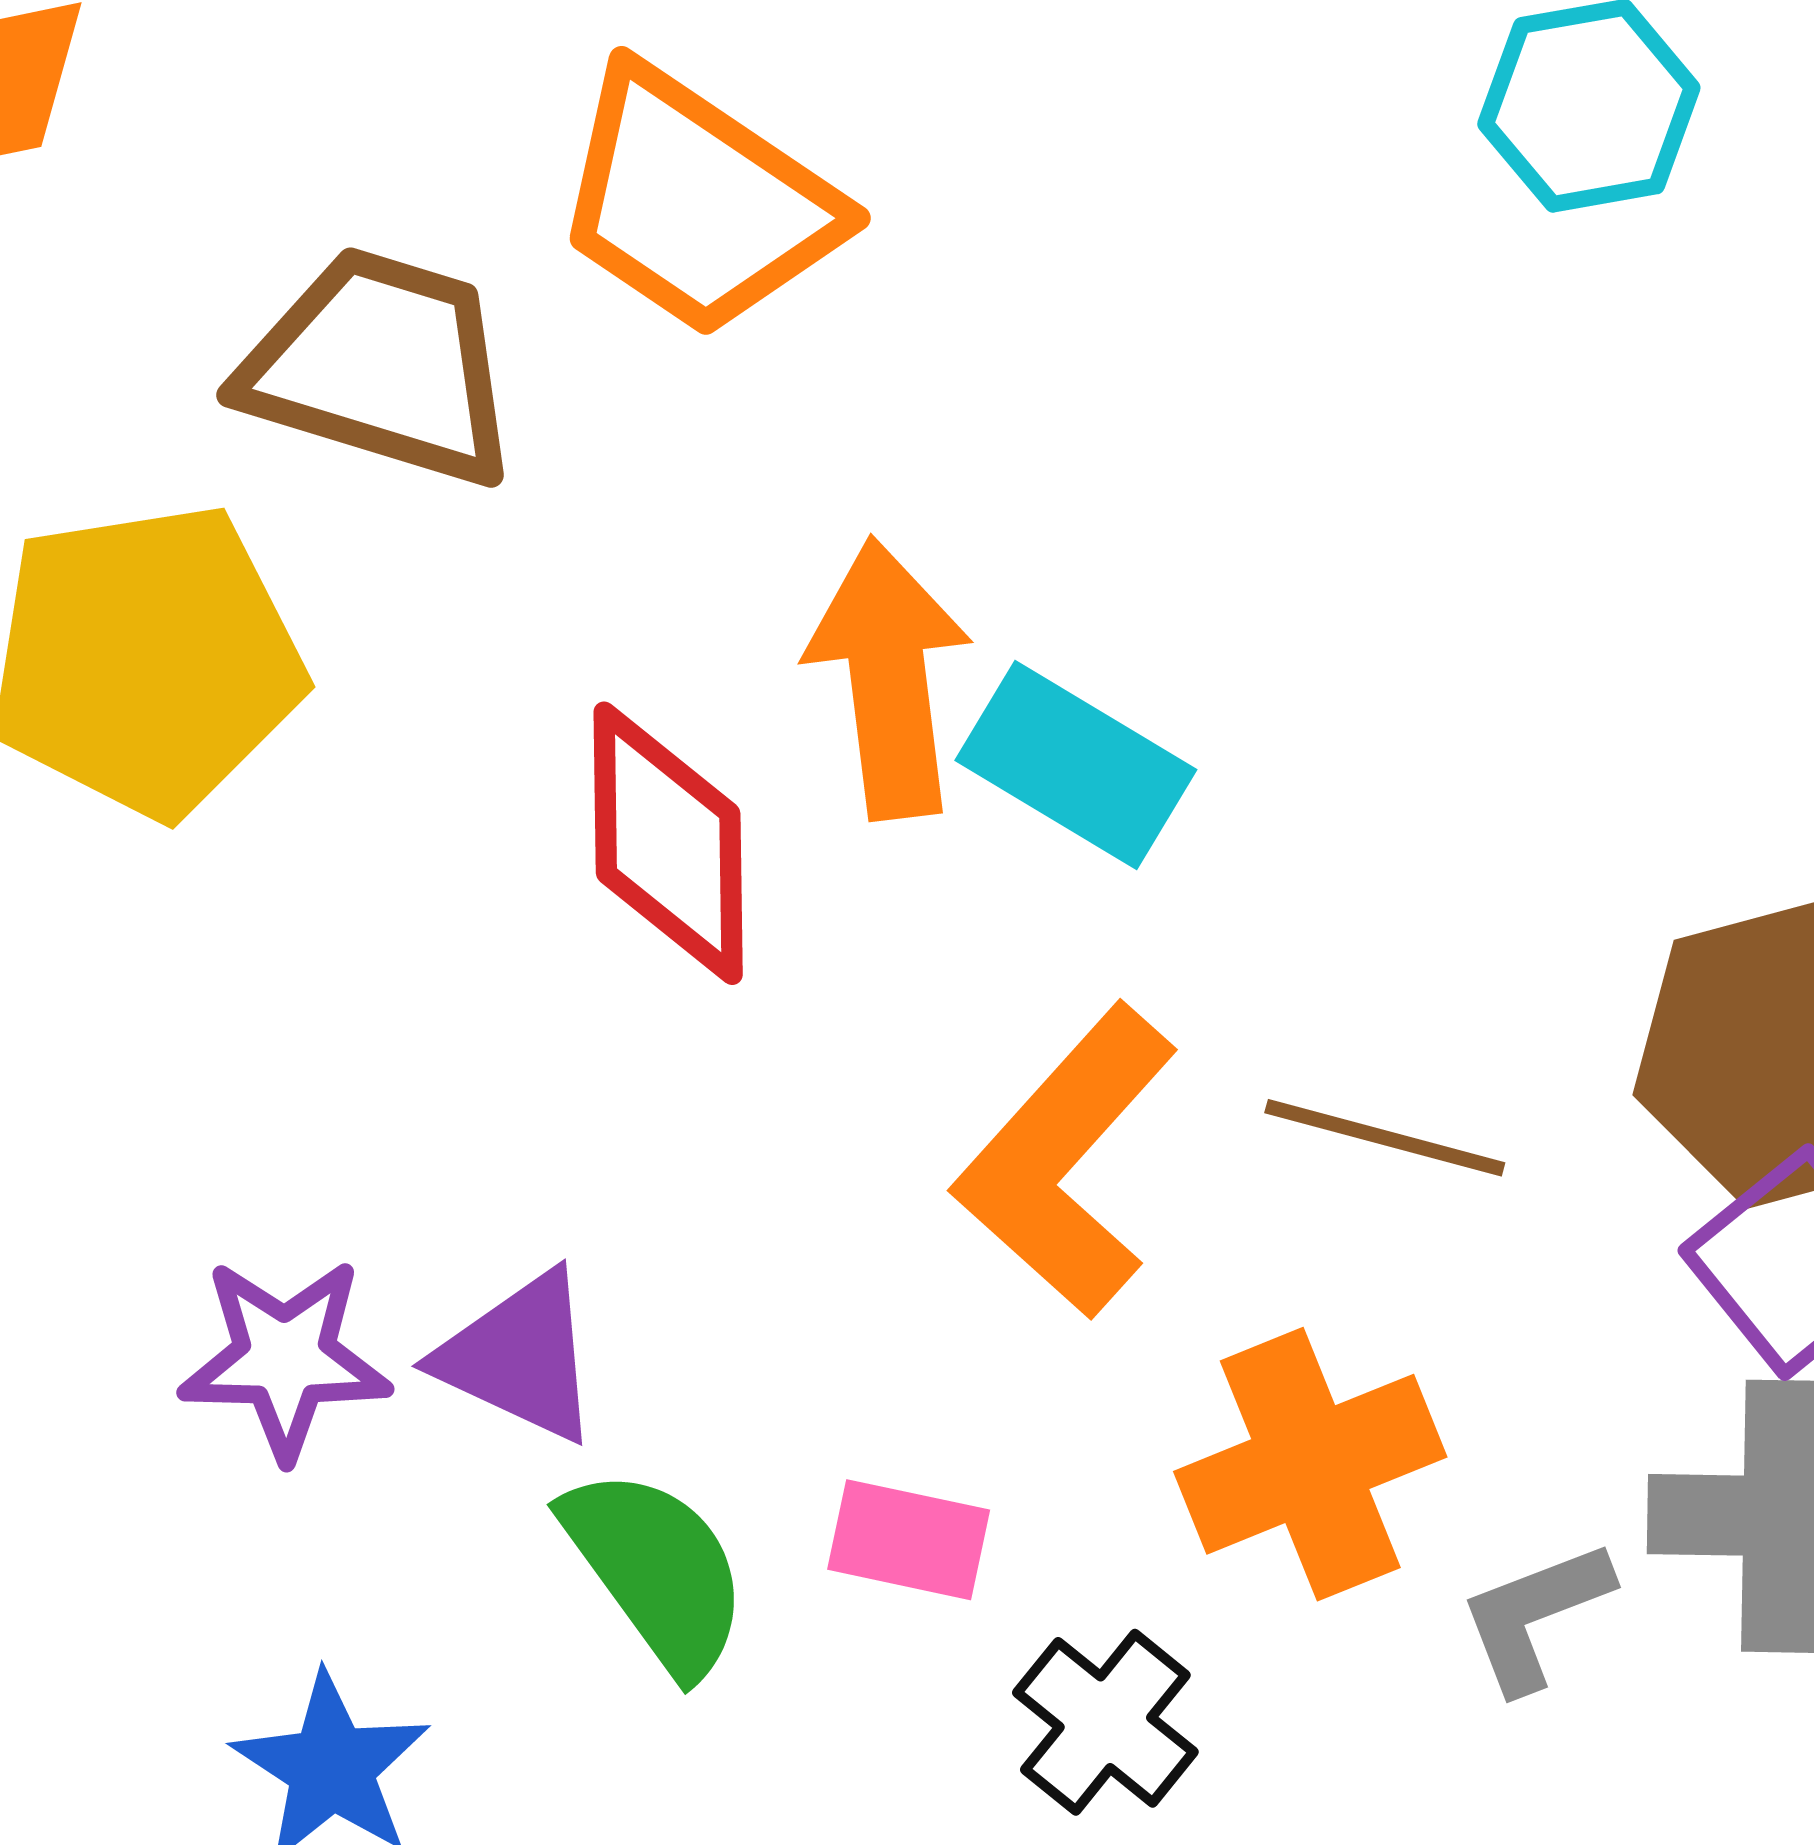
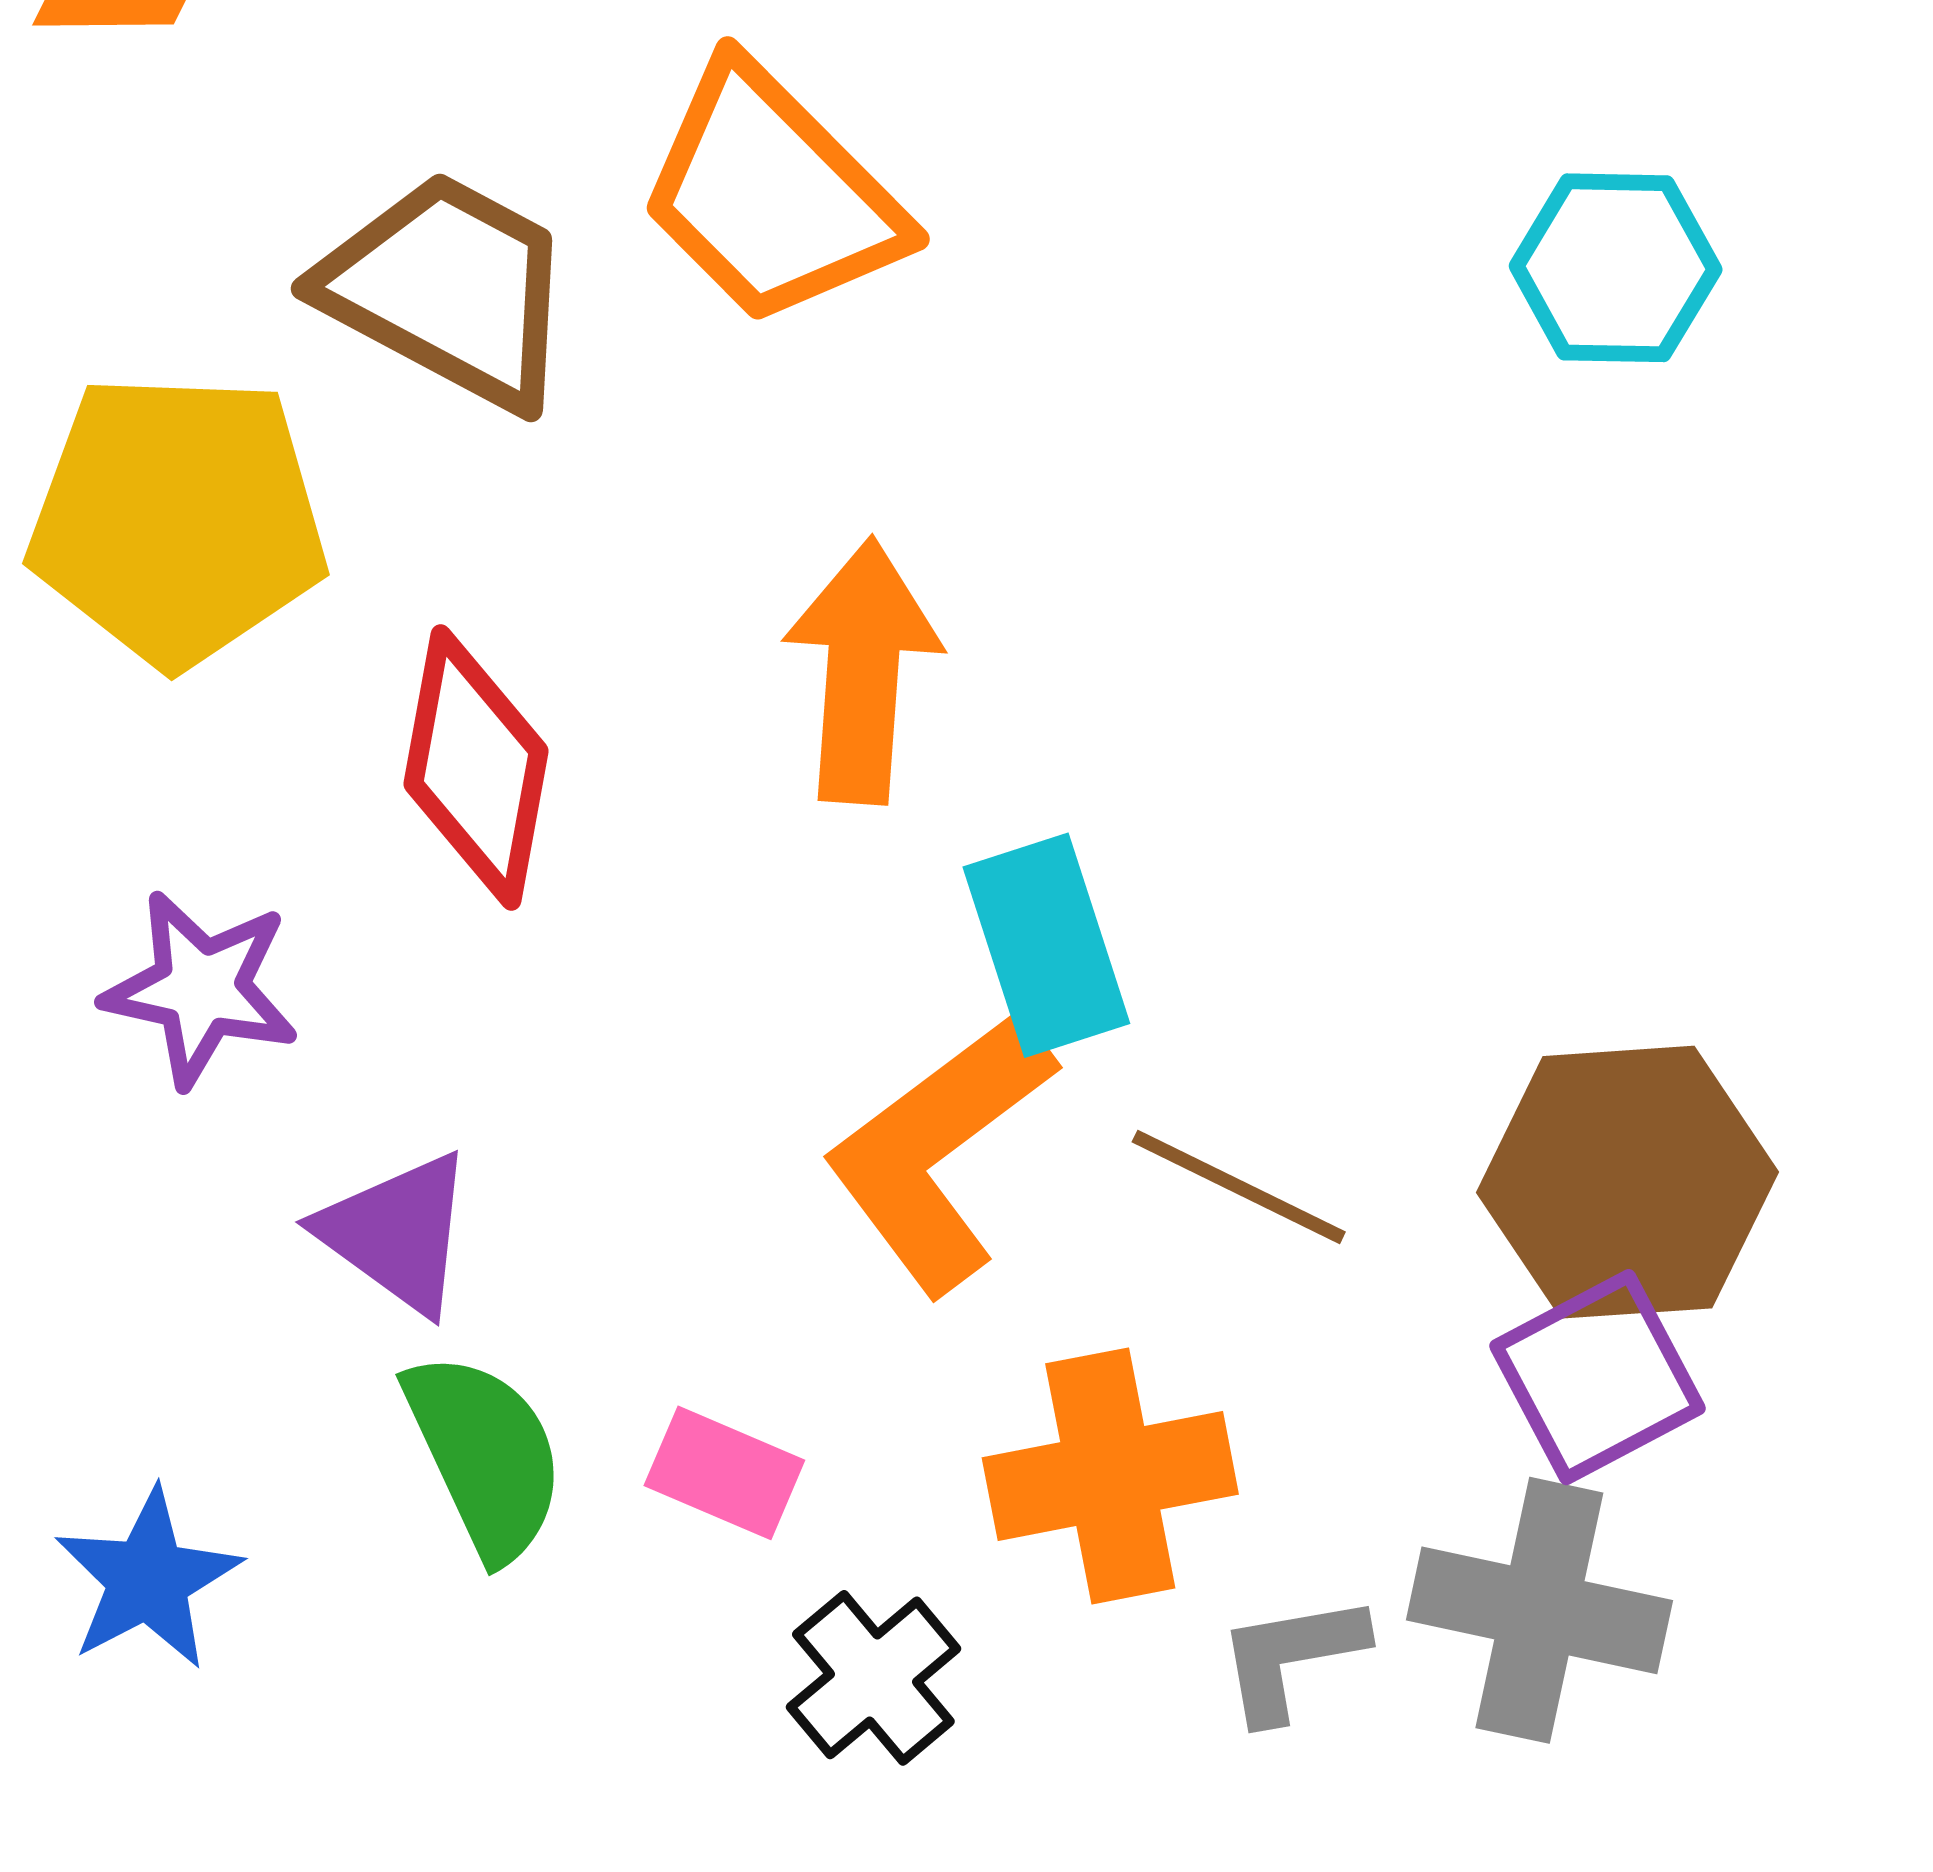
cyan rectangle: (1076, 765) -> (1046, 945), moved, turned 30
red diamond: (668, 843) -> (476, 768), moved
purple star: (285, 1358) -> (201, 989), moved

